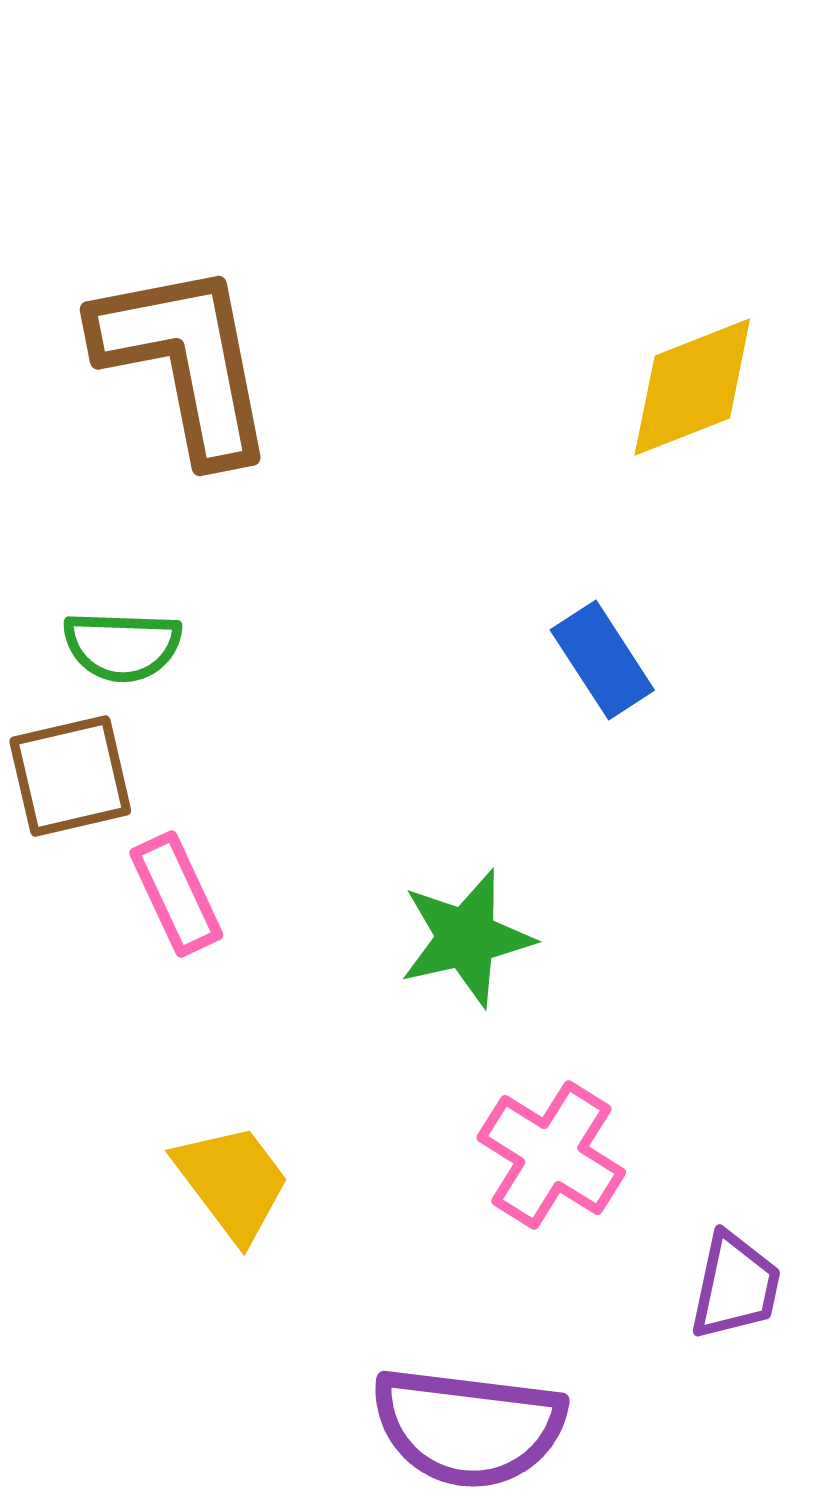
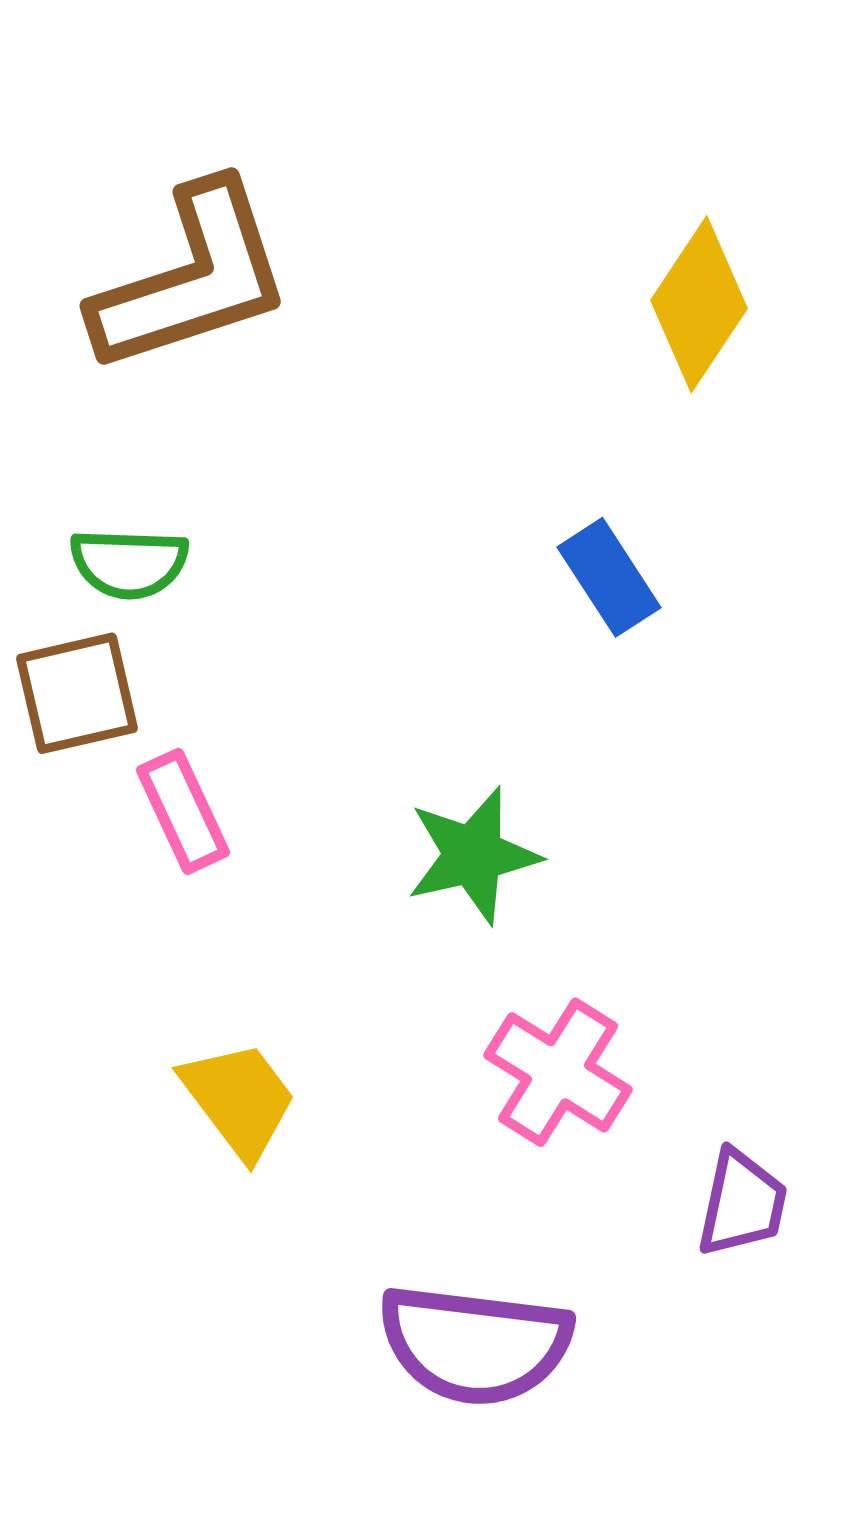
brown L-shape: (185, 361) -> (192, 278), turned 83
yellow diamond: (692, 387) -> (699, 304), turned -35

